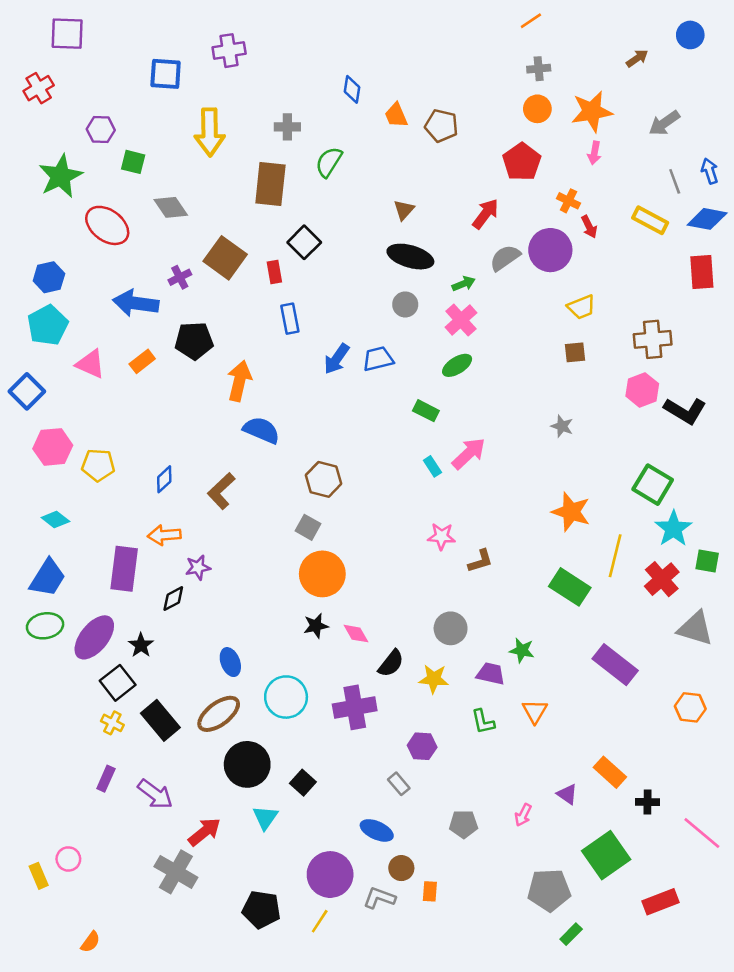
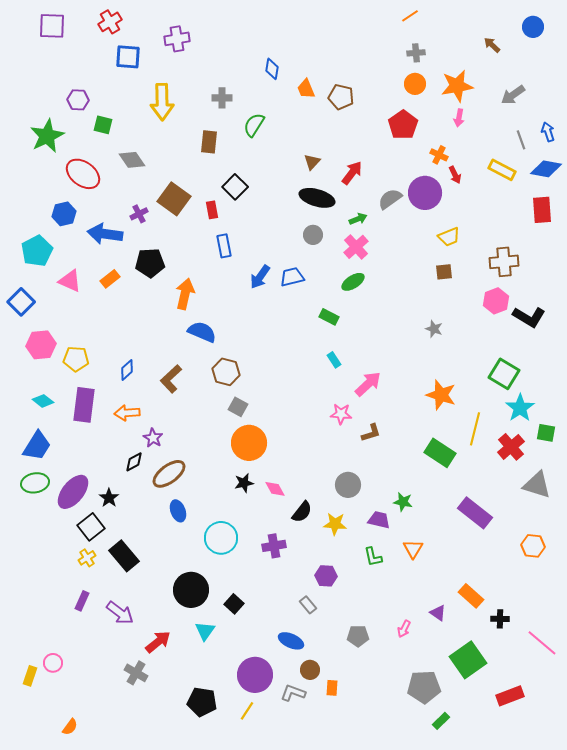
brown arrow: (637, 58) -> (492, 45), turned -102
red cross: (39, 88) -> (110, 22), moved
brown rectangle: (270, 184) -> (209, 142), size x0.7
red arrow: (486, 214) -> (352, 173), moved
blue hexagon: (49, 277) -> (64, 214), moved
pink arrow: (469, 453) -> (368, 384), moved
brown hexagon: (324, 479) -> (226, 372), moved
purple star: (198, 567) -> (153, 438), turned -30
purple rectangle: (124, 569) -> (84, 405), moved
purple cross: (355, 707) -> (274, 546), size x0.7
brown ellipse: (219, 714) -> (169, 474), moved
yellow cross: (112, 723) -> (87, 558), turned 30
gray cross: (176, 872) -> (136, 673), size x0.7
yellow rectangle: (39, 876) -> (30, 676), turned 42

